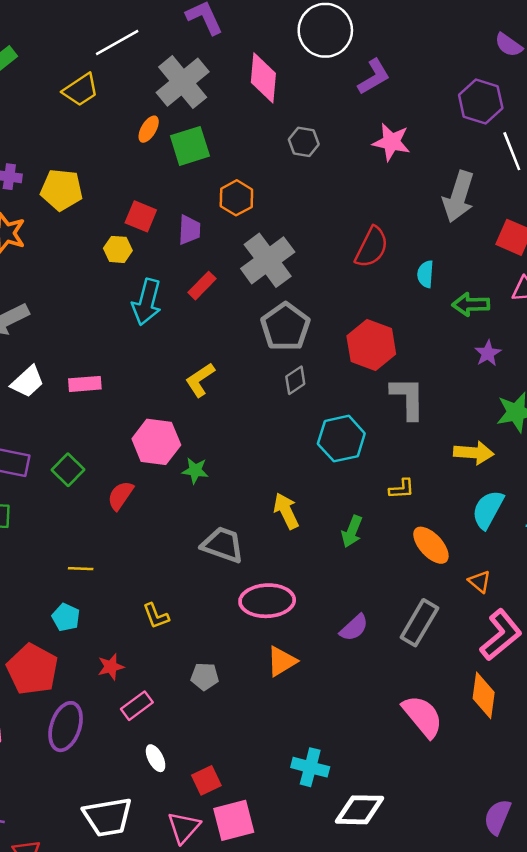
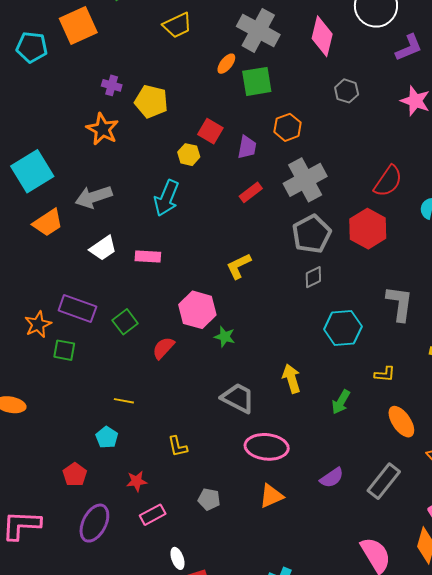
gray cross: (183, 82) -> (258, 30), turned -30
cyan arrow: (147, 302) -> (167, 198), moved
red hexagon: (371, 345) -> (368, 229), moved
red pentagon: (32, 669) -> (75, 475), size x0.6
white ellipse: (156, 758) -> (177, 558), moved

